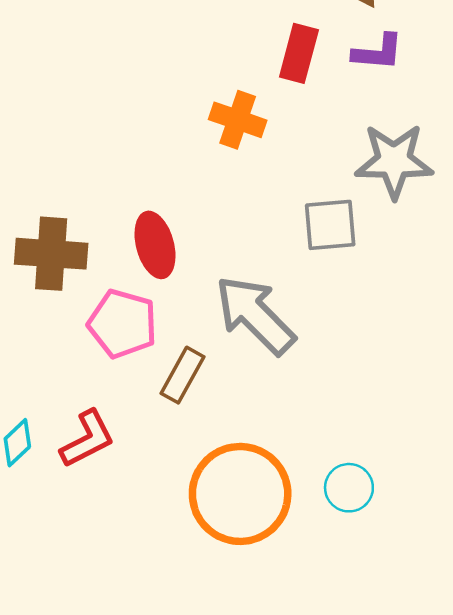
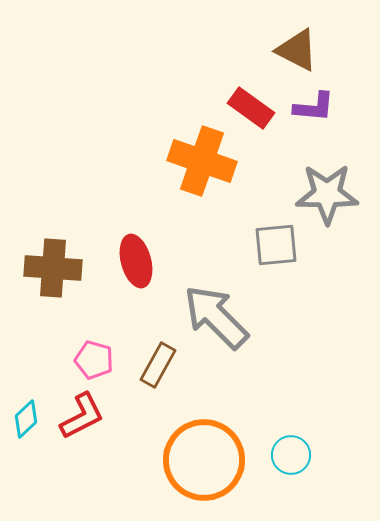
red rectangle: (299, 53) -> (251, 108), turned -69
orange cross: (238, 120) -> (202, 161), size x1.5
pink pentagon: (122, 324) -> (94, 360), moved, size x0.7

